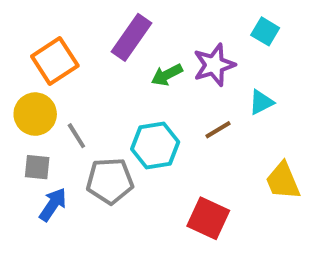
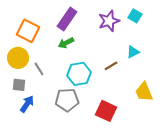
orange square: (55, 61) -> (28, 31), turned -30
purple star: (214, 65) -> (109, 21), moved
green arrow: (167, 75) -> (66, 43), moved
gray pentagon: (110, 181) -> (67, 100), moved

